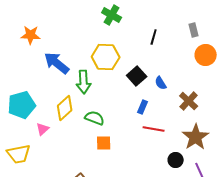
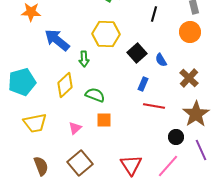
orange circle: (206, 55) -> (190, 32), moved
green arrow: (84, 82) -> (84, 59), size x0.7
pink triangle: (43, 129) -> (75, 128), moved
yellow trapezoid: (19, 154) -> (35, 123), moved

